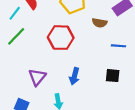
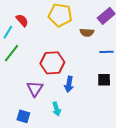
red hexagon: (61, 38) -> (52, 63), moved

